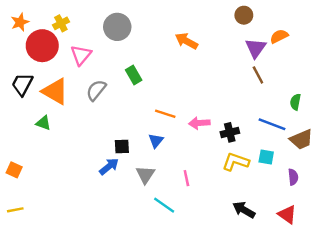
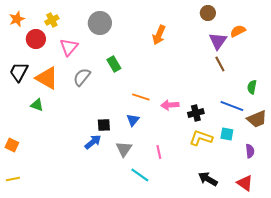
orange arrow: (186, 41) -> (159, 35), turned -96
red circle: (42, 46) -> (36, 39), size x0.7

